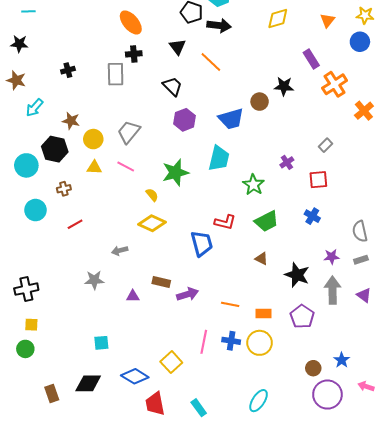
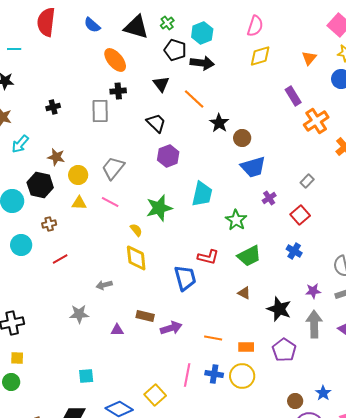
black star: (284, 86) -> (219, 123), moved, turned 30
blue trapezoid: (231, 119) -> (253, 167), moved
red square: (318, 180) -> (300, 215), turned -36
yellow diamond: (152, 223) -> (136, 258), turned 60

